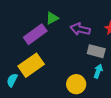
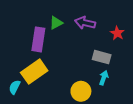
purple arrow: (80, 29) -> (85, 23), moved
purple rectangle: (35, 34) -> (38, 39), turned -45

